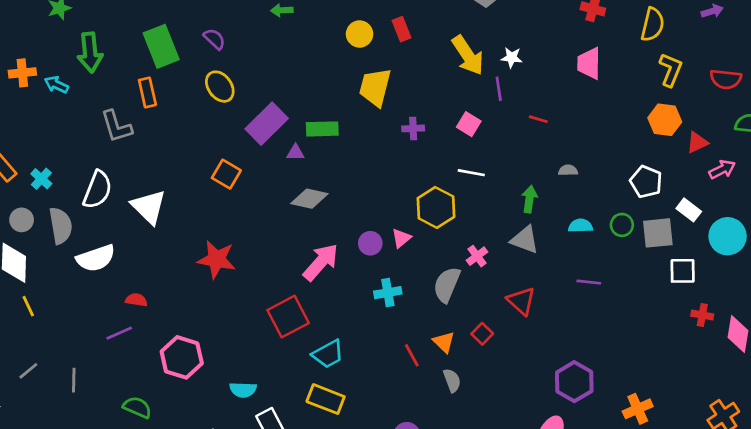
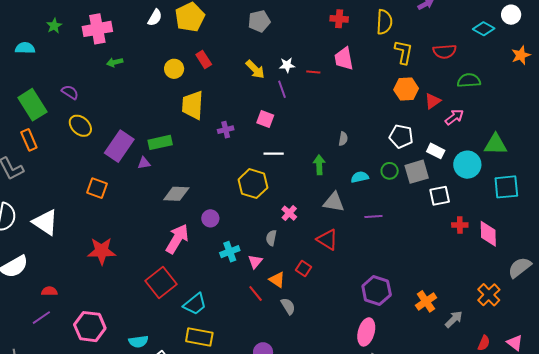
yellow arrow: (468, 55) -> (255, 69), size x0.7
red line: (538, 119) -> (313, 72), moved
gray semicircle: (568, 170) -> (343, 139), turned 112
gray diamond: (309, 199) -> (176, 194), moved
pink triangle: (401, 238) -> (255, 262), moved
gray triangle: (525, 240) -> (334, 202), moved
gray semicircle: (447, 285) -> (271, 238), size x0.6

